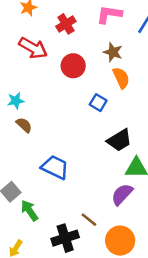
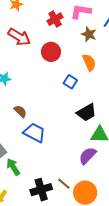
red cross: (66, 24) -> (55, 19), moved
brown star: (113, 52) -> (89, 34), moved
brown semicircle: (24, 125) -> (20, 111), moved
brown line: (89, 220) -> (64, 184), moved

